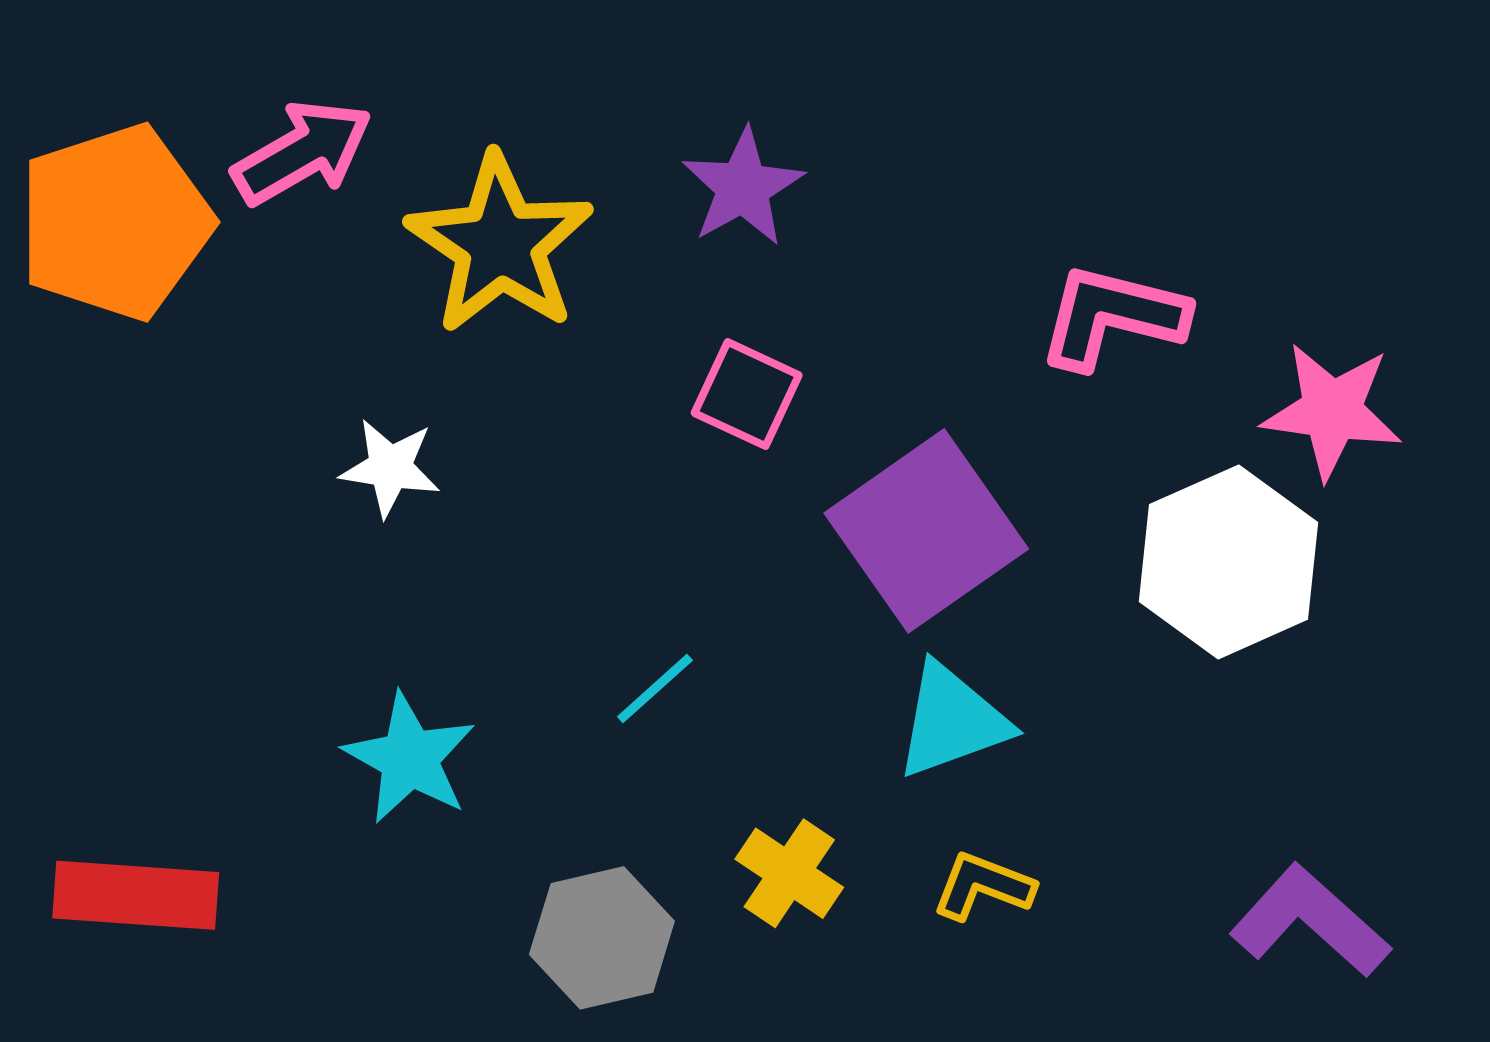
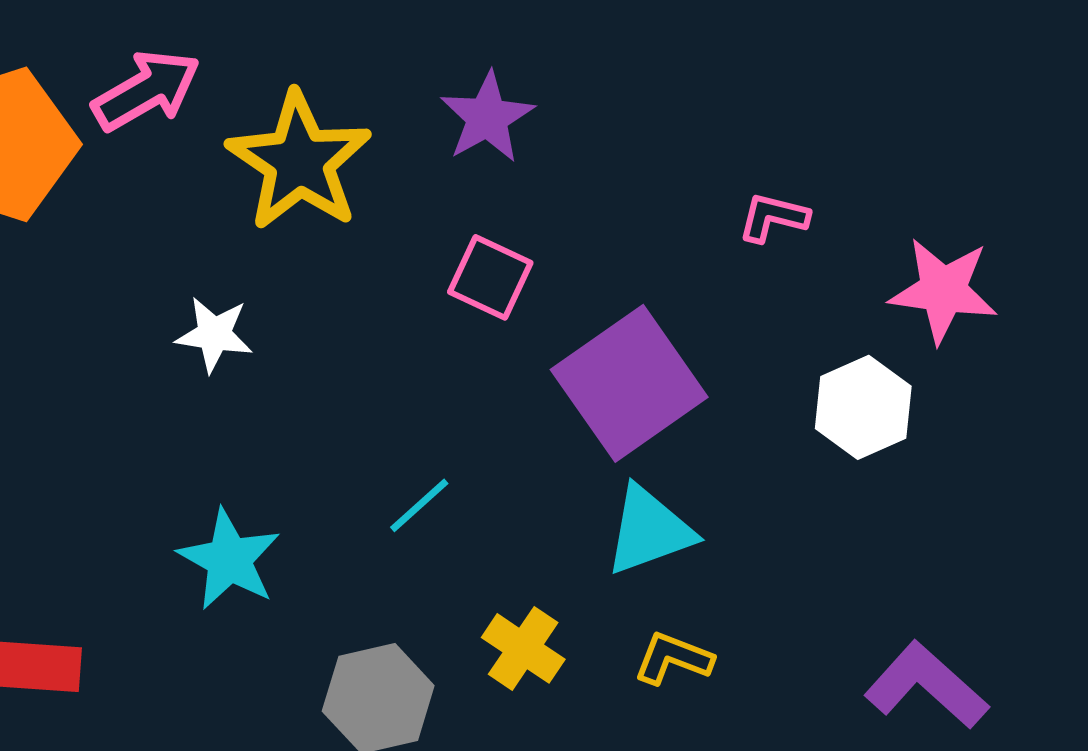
pink L-shape: (1112, 316) -> (773, 217), size x0.6
white hexagon: (1229, 562) -> (863, 407), size x0.7

